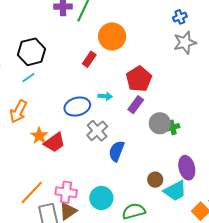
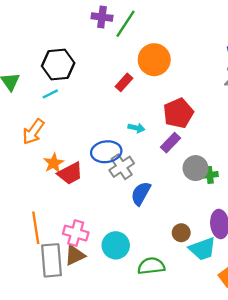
blue ellipse: (77, 107) -> (106, 152), moved
orange line: (32, 192) -> (36, 228), turned -60

